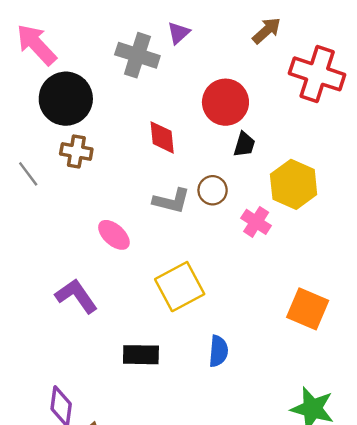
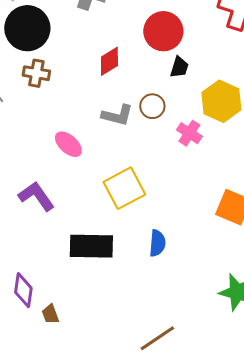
red diamond: (162, 137) -> (109, 61), turned 64
black rectangle: (141, 355) -> (91, 246), size x1.4

